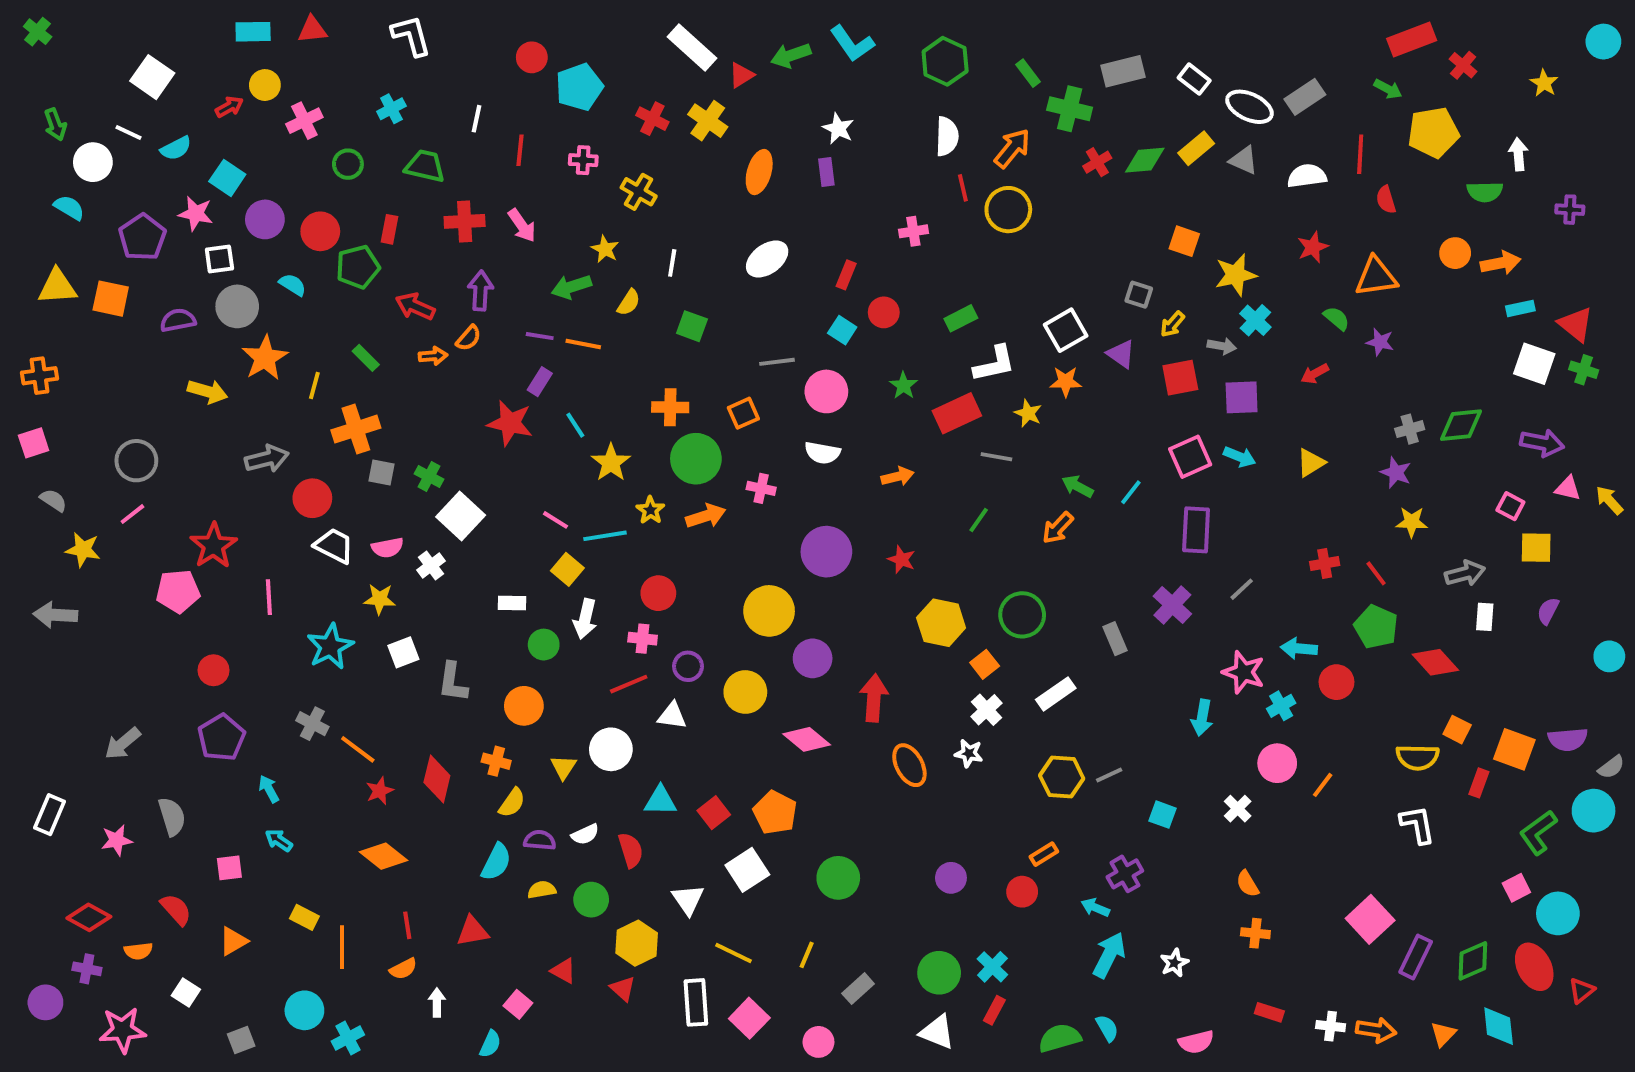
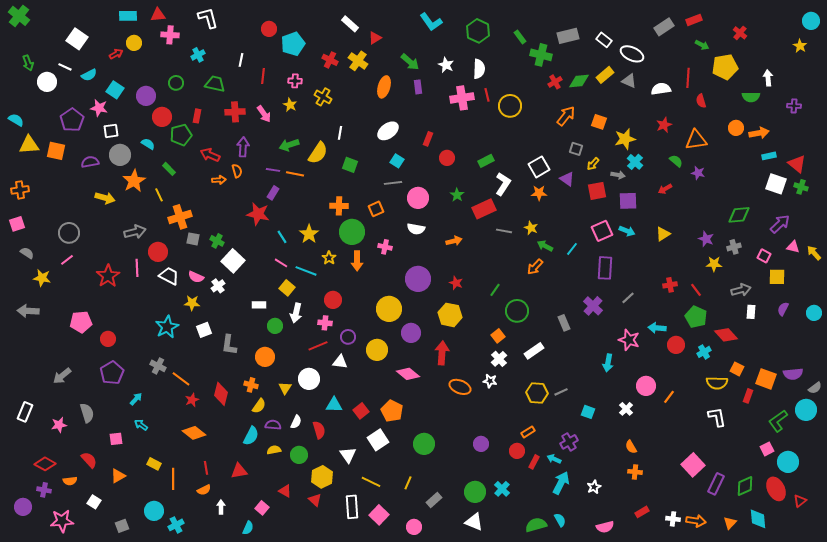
green cross: (38, 32) -> (19, 16), size x1.5
red rectangle: (1412, 40) -> (694, 20), moved, size x0.7
white rectangle: (692, 47) -> (350, 24), size x0.7
green arrow: (791, 55) -> (410, 62), moved, turned -120
yellow star: (1544, 83) -> (800, 46), moved
gray rectangle: (1305, 97) -> (664, 27), moved
pink cross: (304, 121) -> (170, 35), moved, turned 30
white star: (838, 129) -> (446, 65), moved
orange arrow: (1012, 148) -> (566, 116), moved
cyan semicircle: (69, 208) -> (16, 120), moved
purple circle: (265, 219) -> (146, 96), moved
pink cross: (913, 231) -> (462, 98), moved, size x1.6
yellow star: (605, 249) -> (290, 105), moved
yellow semicircle: (629, 303) -> (318, 153), size x1.6
cyan square: (842, 330) -> (397, 161), moved
orange semicircle: (469, 338) -> (237, 171), turned -56
green rectangle: (366, 358) -> (169, 169), moved
white L-shape: (994, 364) -> (503, 184), turned -45
yellow line: (314, 386) -> (159, 195), turned -40
yellow star: (1028, 413) -> (531, 228), moved
cyan line: (575, 425) -> (282, 237), moved
gray cross: (1410, 429) -> (734, 247), moved
purple arrow: (1542, 443) -> (780, 224), turned -55
orange arrow: (706, 516) -> (357, 261), turned 108
green line: (979, 520) -> (495, 290), moved
cyan line: (605, 536) -> (306, 271), turned 30
pink semicircle: (387, 548) -> (196, 277), turned 35
pink pentagon: (178, 591) -> (81, 322), moved
pink line: (269, 597) -> (137, 268), moved
yellow hexagon: (941, 623) -> (450, 315), moved
cyan circle: (1609, 656) -> (814, 313), moved
cyan cross: (1281, 706) -> (704, 352), moved
orange ellipse: (909, 765) -> (460, 387), turned -40
cyan arrow: (269, 789) -> (136, 399), turned 72
white semicircle: (585, 834) -> (296, 422), turned -40
red rectangle: (994, 1010) -> (534, 462), moved
red rectangle: (1269, 1012) -> (642, 512), turned -48

